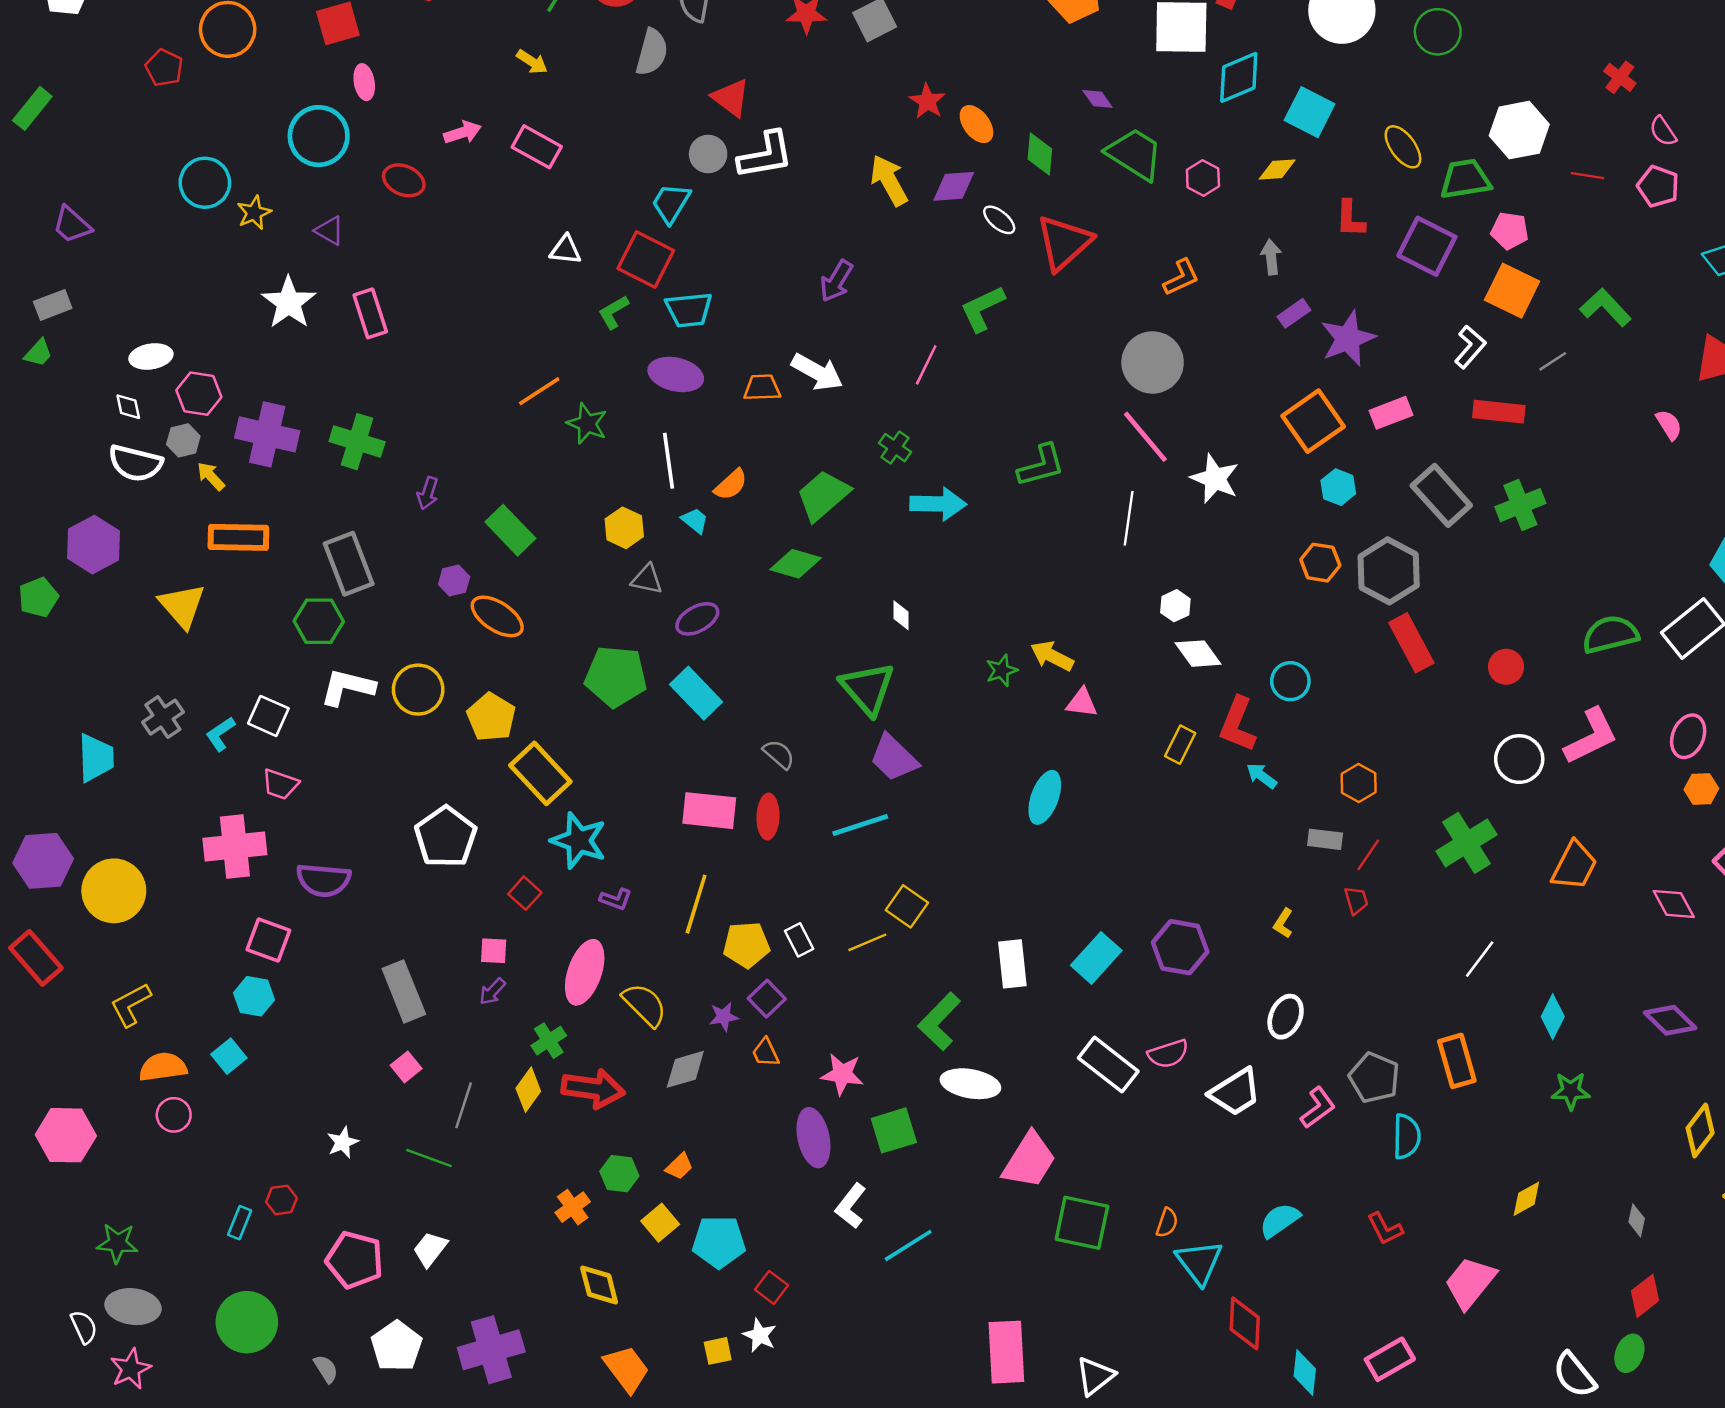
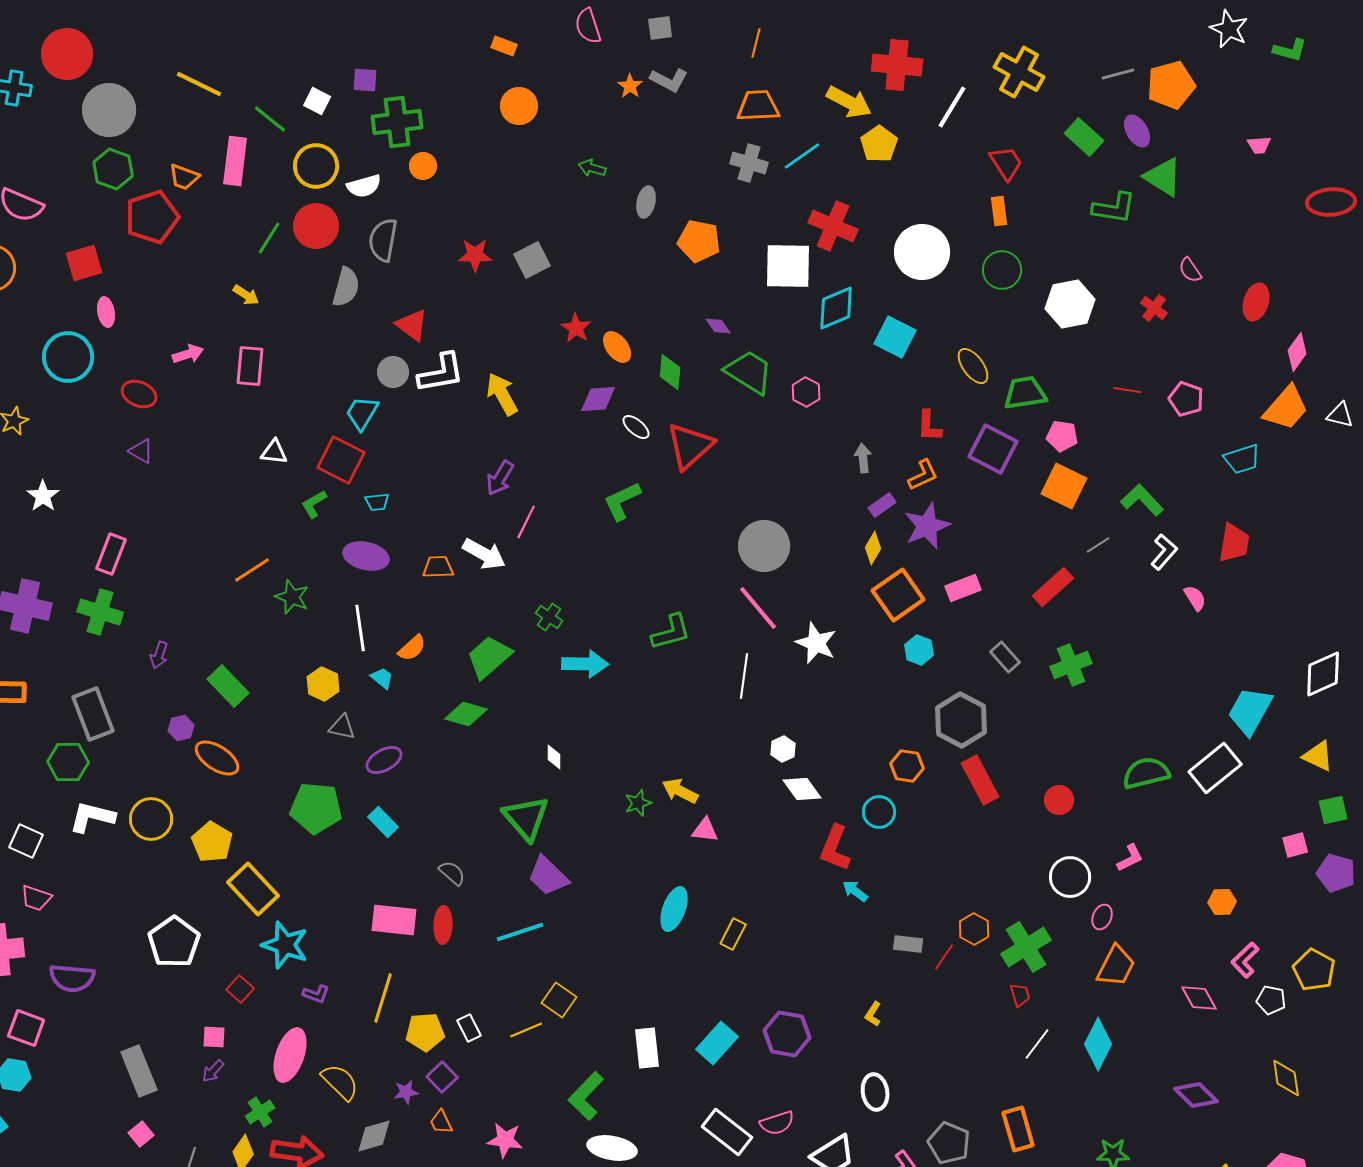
white hexagon: (1519, 130) -> (1070, 304), moved
pink semicircle: (1663, 131) -> (1190, 270), moved
pink rectangle: (537, 147) -> (250, 366), turned 66
yellow diamond: (1277, 170) -> (873, 548), moved, turned -56
yellow arrow: (889, 180) -> (502, 394), moved
purple triangle: (329, 231) -> (141, 451), moved
orange L-shape: (1181, 277) -> (923, 475), moved
white star: (289, 303) -> (43, 496), size x0.7
cyan trapezoid: (689, 310) -> (377, 502), size x0.6
pink rectangle: (370, 313) -> (111, 554), moved, turned 39
white L-shape: (1470, 347) -> (1164, 552), moved
pink line: (926, 365) -> (526, 522), moved
red rectangle: (1499, 412) -> (1053, 587), turned -48
gray rectangle: (1441, 495) -> (1005, 657), size x0.6
orange hexagon: (1320, 563) -> (907, 766), moved
cyan rectangle: (696, 693) -> (383, 822), size x0.7
pink L-shape: (1591, 736) -> (1130, 858), size x0.6
pink ellipse: (1688, 736) -> (1102, 917), moved, size x0.7
yellow rectangle: (1180, 745) -> (733, 934), moved
orange hexagon: (1359, 783) -> (974, 929), moved
red trapezoid: (1356, 900) -> (1020, 995), moved
white ellipse: (1286, 1017) -> (875, 1092), turned -33
cyan diamond: (1553, 1017) -> (1098, 1044), moved, size x1.4

